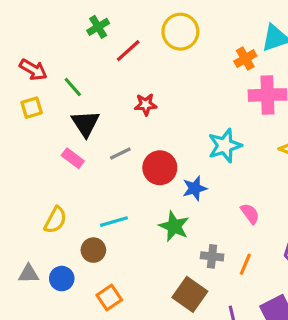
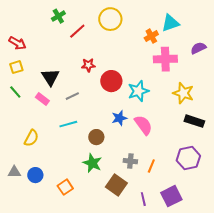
green line: (73, 87) -> (15, 92), moved
red circle: (160, 168) -> (111, 81), moved
pink semicircle: (250, 214) -> (143, 125), moved, size x1.5
cyan line: (114, 222) -> (68, 124), moved
green star: (174, 226) -> (92, 163), moved
brown circle: (93, 250) -> (96, 137), moved

